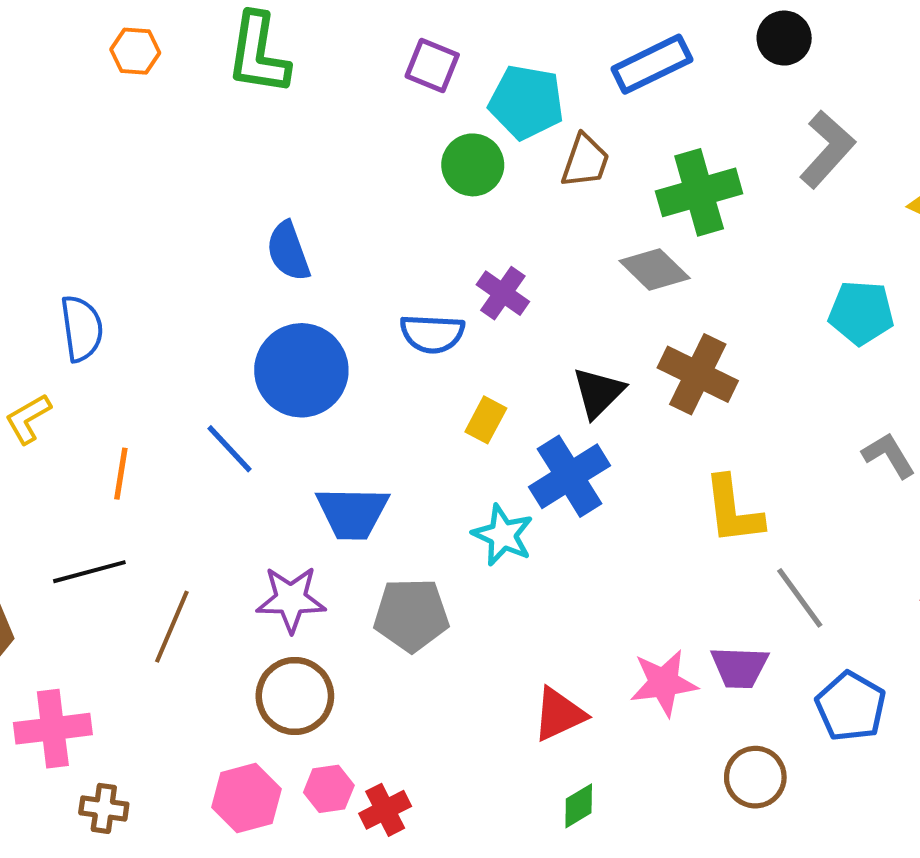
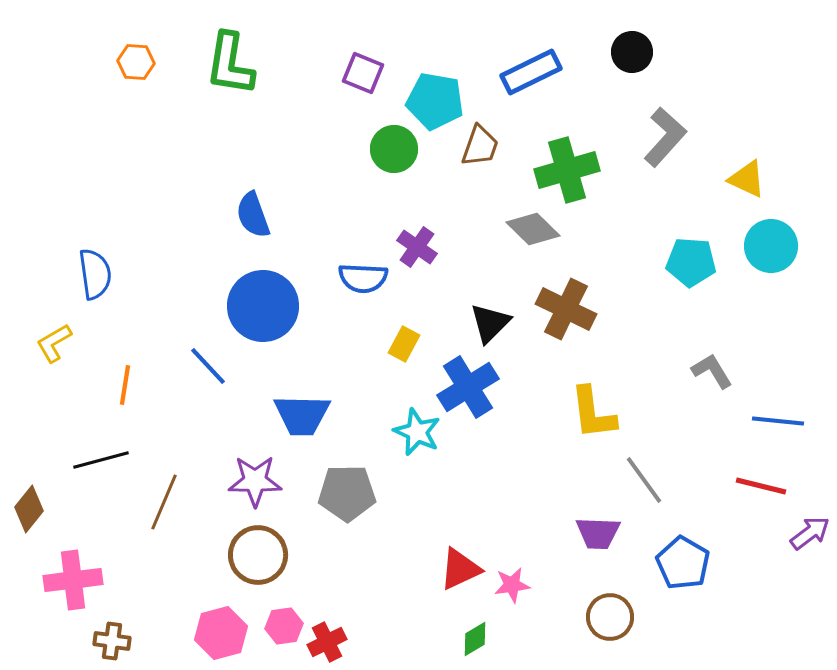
pink star: (664, 683) -> (512, 585), moved, size x0.7

